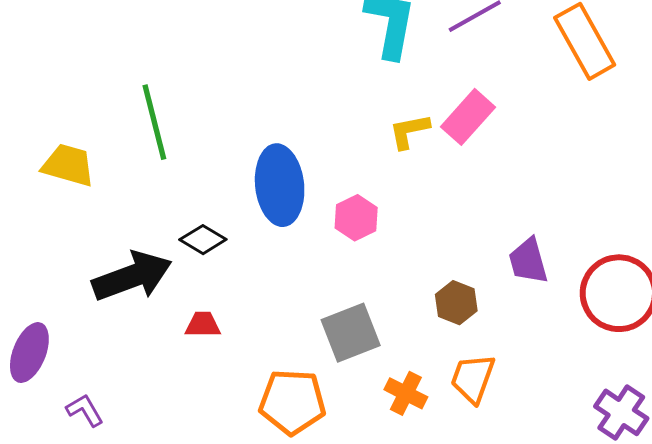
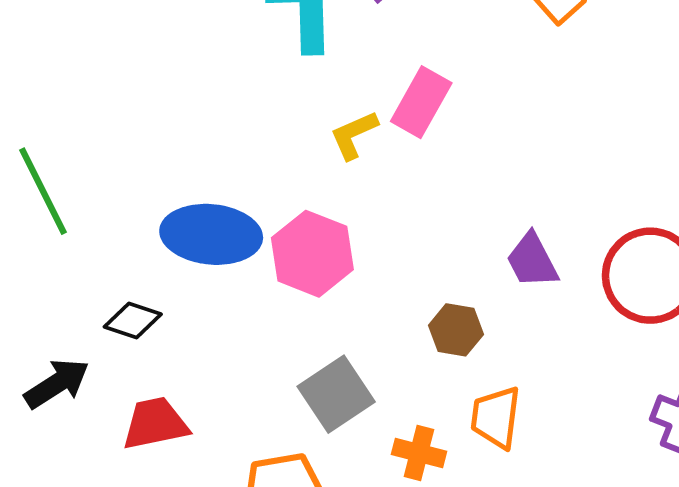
blue ellipse: (280, 185) -> (211, 234), turned -66
pink hexagon: (356, 218) -> (312, 254), size x1.5
black arrow: (132, 276) -> (57, 384), size x0.7
red trapezoid: (203, 325) -> (155, 423), size x1.5

